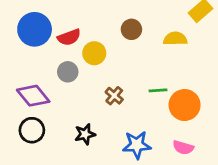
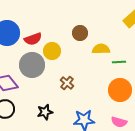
yellow semicircle: (175, 39) -> (101, 49), moved
gray circle: (68, 72) -> (32, 65), size x1.6
green line: (158, 90) -> (119, 62), moved

